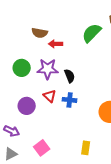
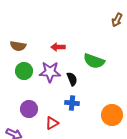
brown semicircle: (40, 33) -> (18, 46), moved
green semicircle: (92, 33) -> (94, 61), moved, turned -115
red triangle: (50, 96) -> (52, 123), moved, turned 48

